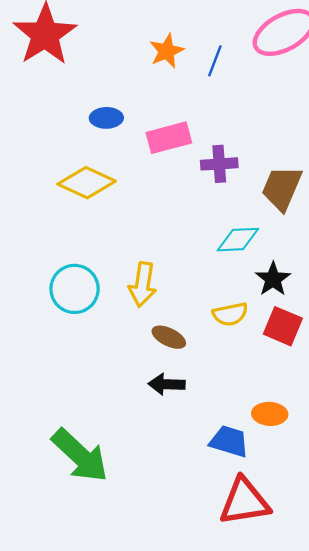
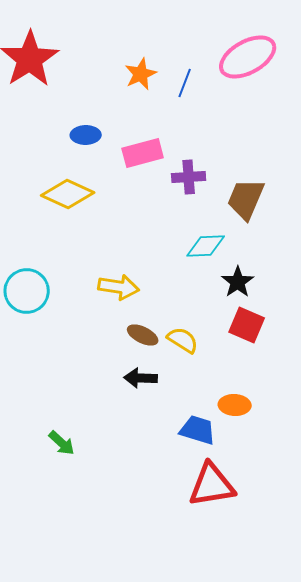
yellow arrow: (143, 285) -> (119, 287), turned -90
cyan circle: (75, 289) -> (27, 291), moved
yellow semicircle: (230, 314) -> (183, 340), moved, turned -136
green arrow: (80, 456) -> (62, 443), size x0.5

